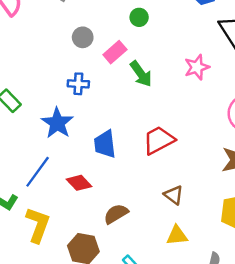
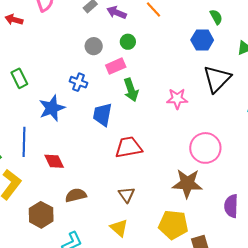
green circle: (139, 17) -> (128, 42), moved
blue trapezoid: (105, 144) -> (102, 115), moved
blue line: (38, 172) -> (24, 142), turned -52
yellow triangle: (177, 235) -> (119, 228), turned 30

